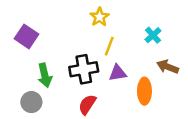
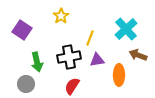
yellow star: (99, 17) -> (61, 16), moved
cyan cross: (153, 35) -> (126, 29), size x1.6

